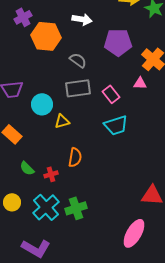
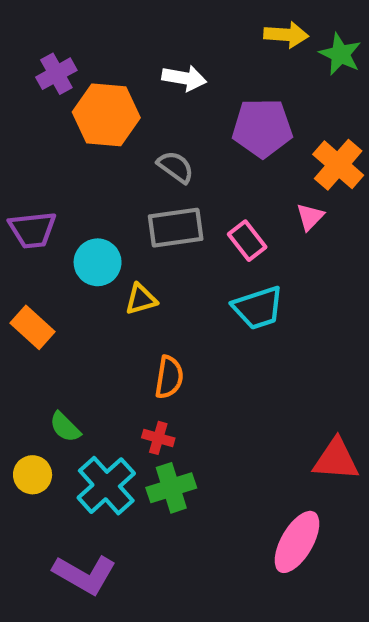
pink triangle: (140, 83) -> (310, 217), turned -48
green semicircle: (27, 168) -> (65, 427), moved
red cross: (51, 174) -> (158, 438), moved, turned 32

